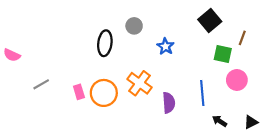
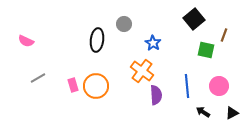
pink semicircle: (12, 55) -> (26, 41), moved
pink circle: (237, 80) -> (219, 86), moved
orange cross: (139, 83) -> (142, 71), moved

